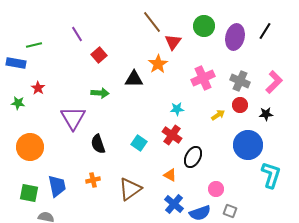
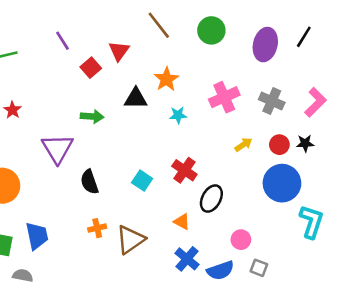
green circle: (204, 26) -> (211, 30), moved
red triangle: (173, 42) -> (119, 51), moved
red circle: (240, 105) -> (279, 145), moved
cyan star: (177, 109) -> (178, 115), moved
orange cross: (93, 180) -> (97, 228), moved

